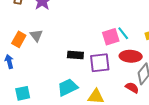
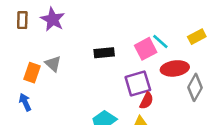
black rectangle: (75, 55) -> (104, 53), moved
red semicircle: (132, 88) -> (146, 101), moved, turned 96

